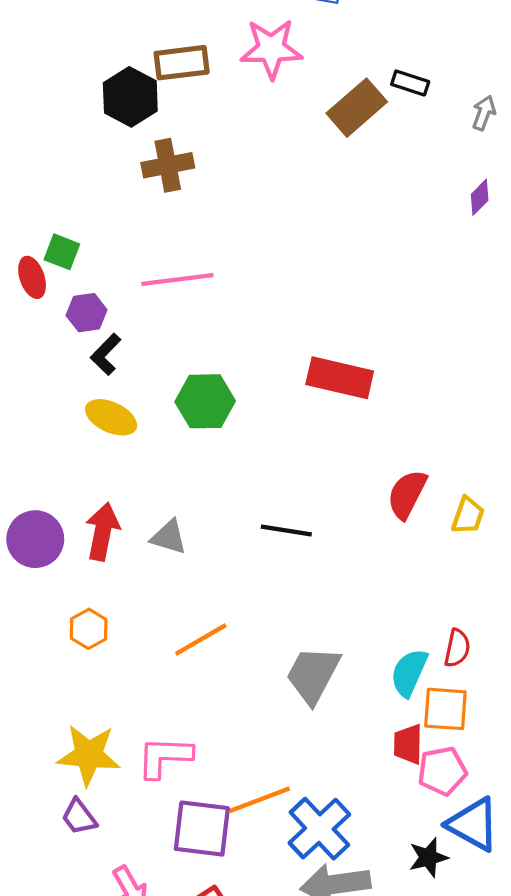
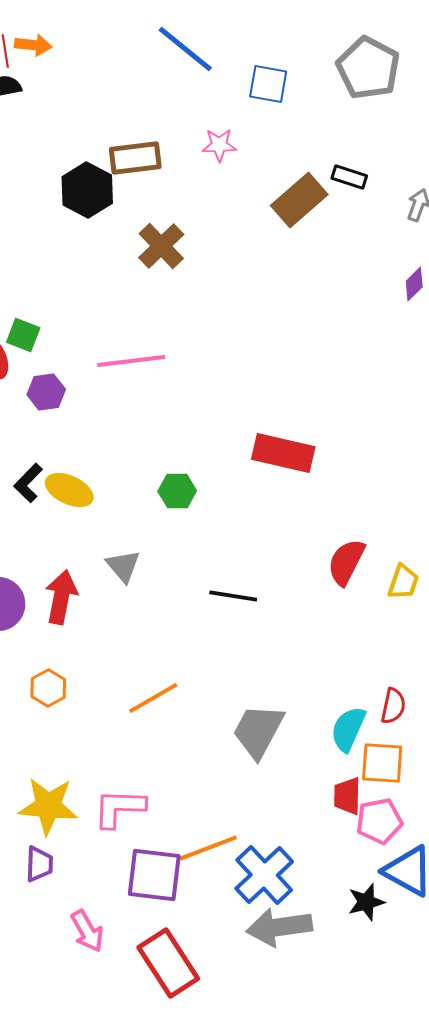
pink star: (271, 49) -> (219, 145), size x0.6
brown cross: (168, 165) -> (161, 246), moved, turned -33
black L-shape: (106, 354) -> (28, 483), moved
green hexagon: (205, 401) -> (177, 491), moved, size x0.7
gray triangle: (169, 537) -> (123, 566), moved, turned 33
purple trapezoid: (79, 817) -> (39, 864), turned -141

